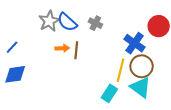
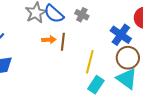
yellow line: (120, 70) -> (90, 62), moved

